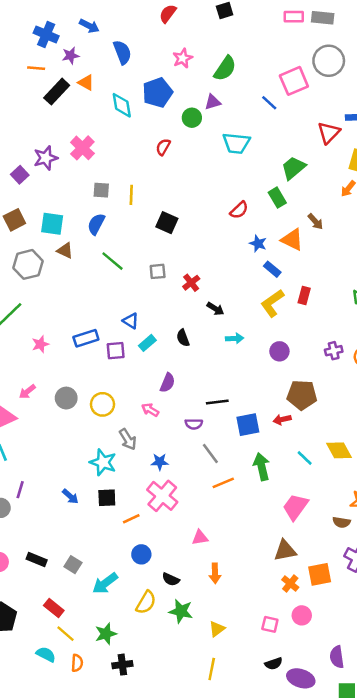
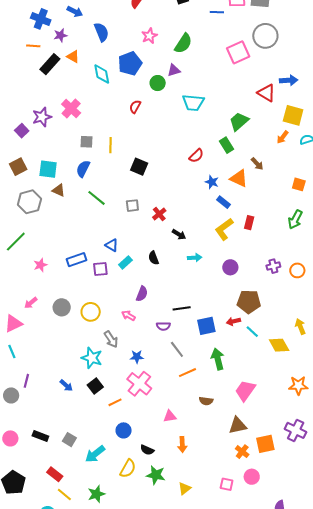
blue line: (269, 103) -> (217, 12), moved, turned -40
red triangle: (329, 133) -> (266, 93), turned -42
cyan line: (305, 458) -> (252, 332), moved
black square: (107, 498) -> (95, 386), turned -35
brown semicircle: (342, 522) -> (206, 401), moved

